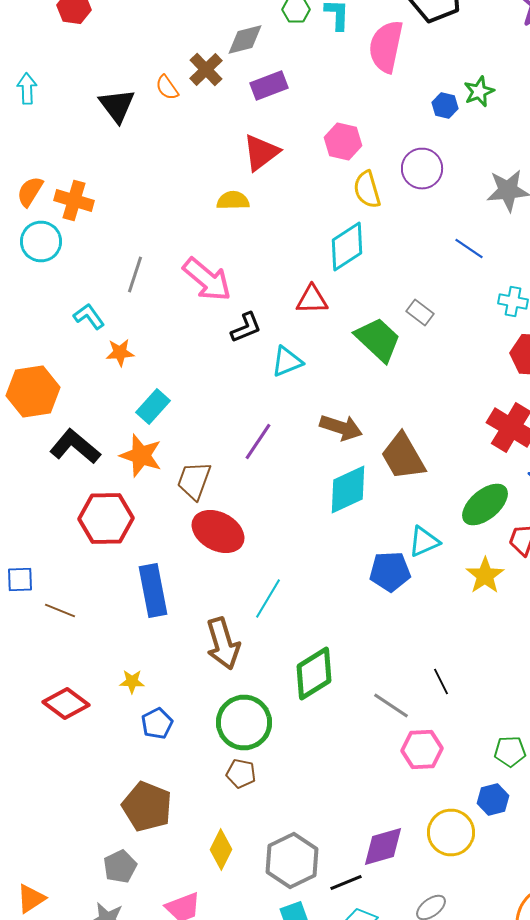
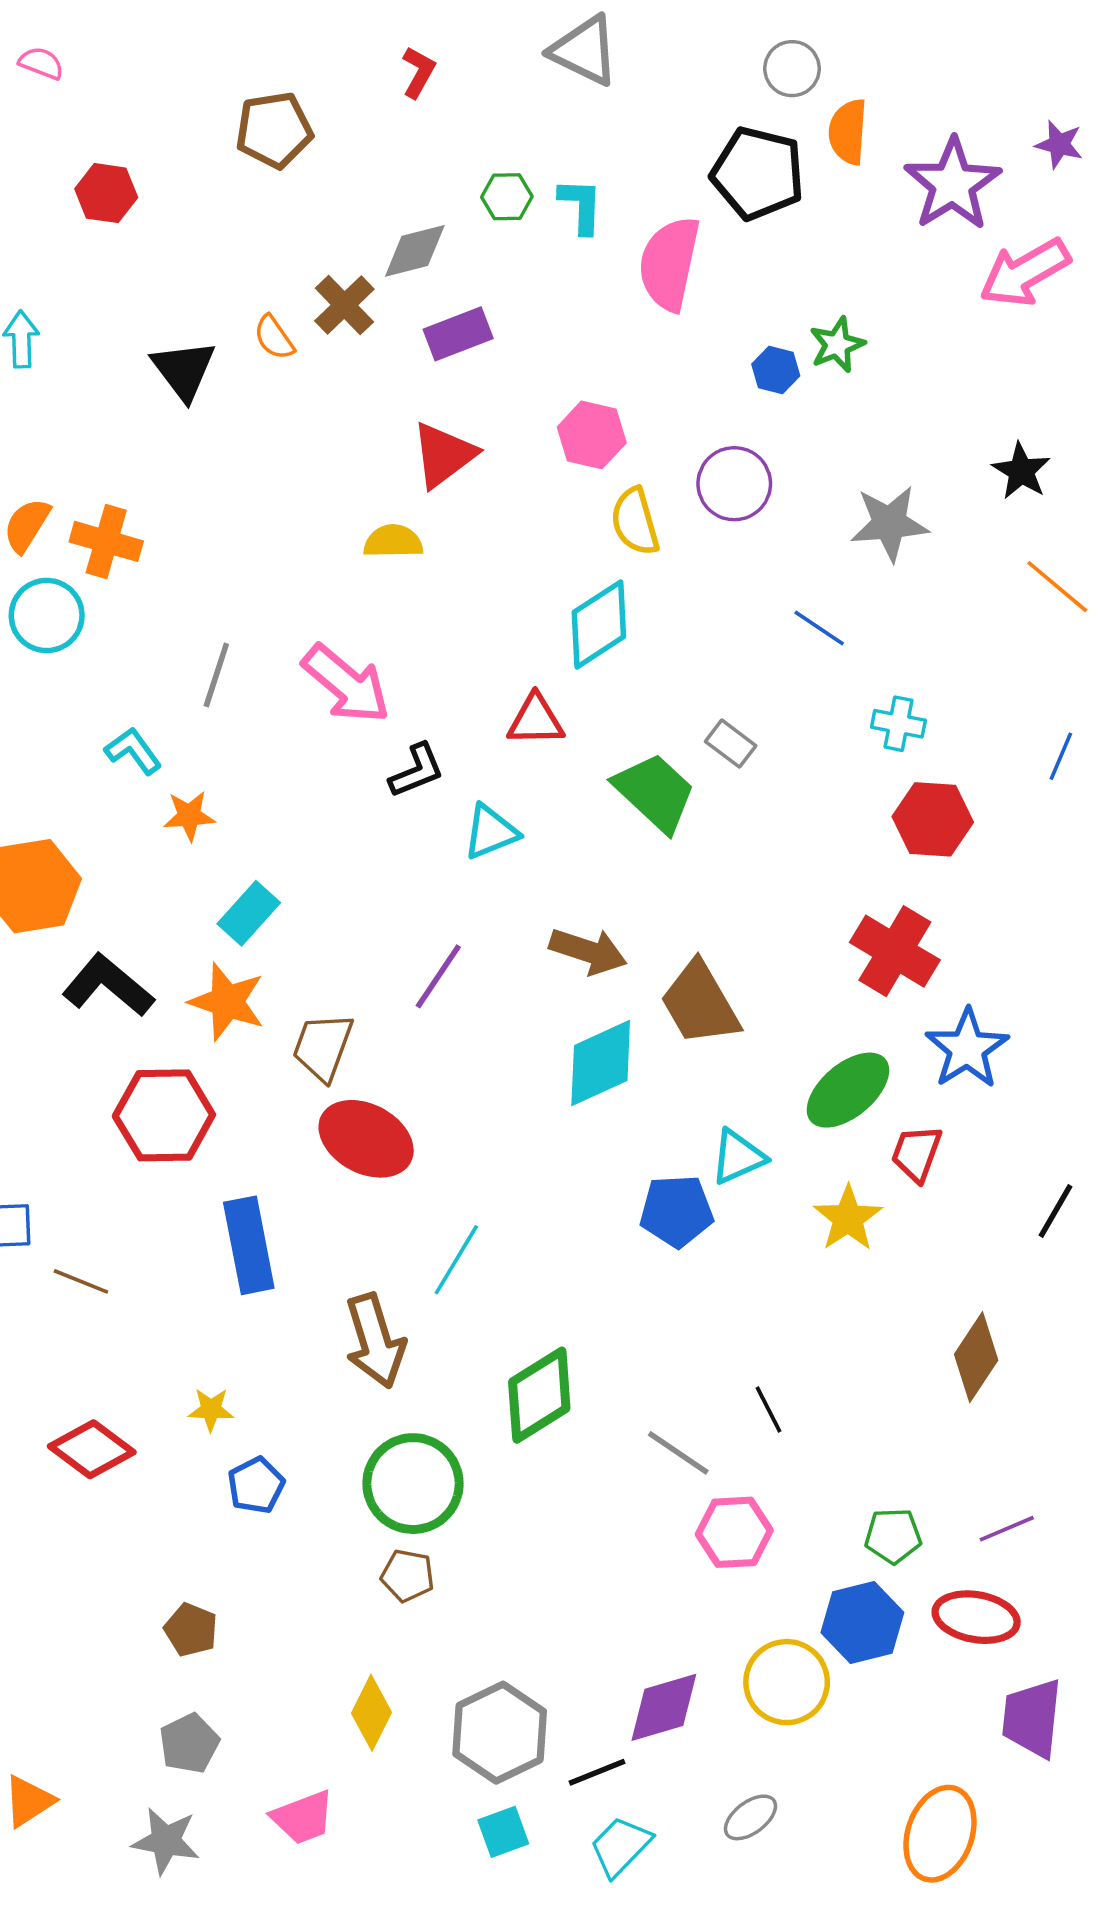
blue hexagon: (493, 800) -> (862, 1623), size x1.4
brown pentagon: (147, 806) -> (191, 1630), moved, size x0.6

